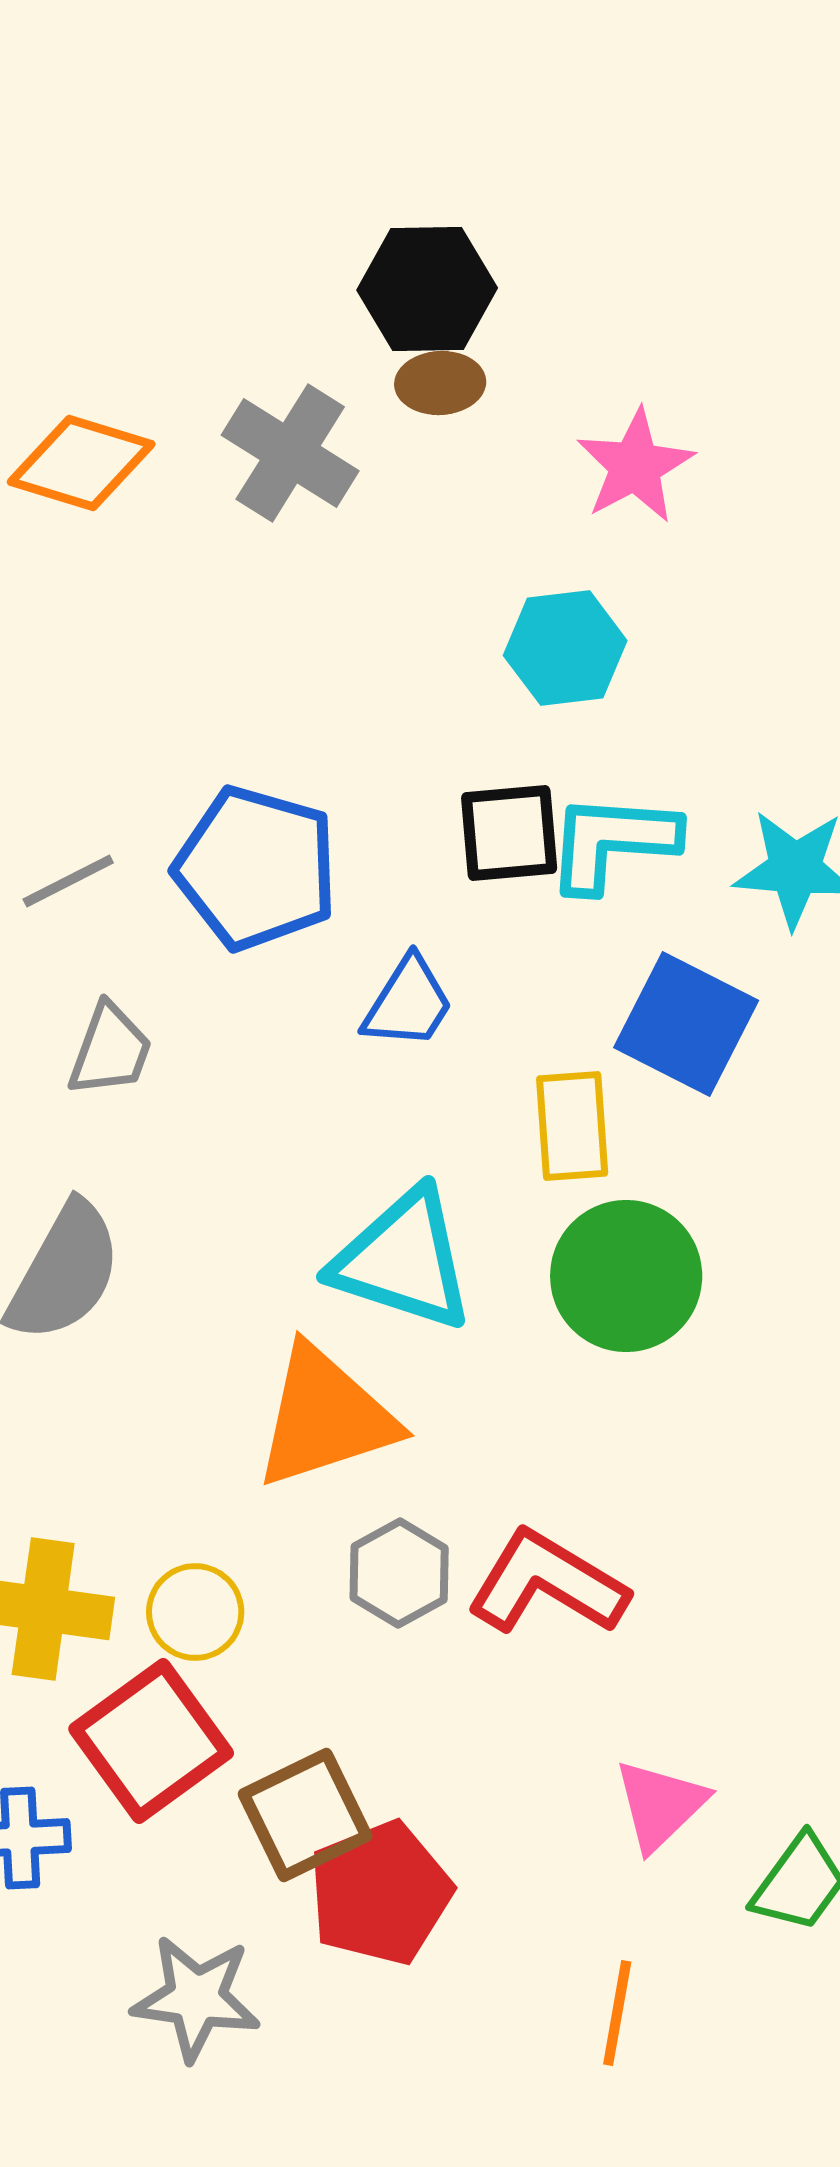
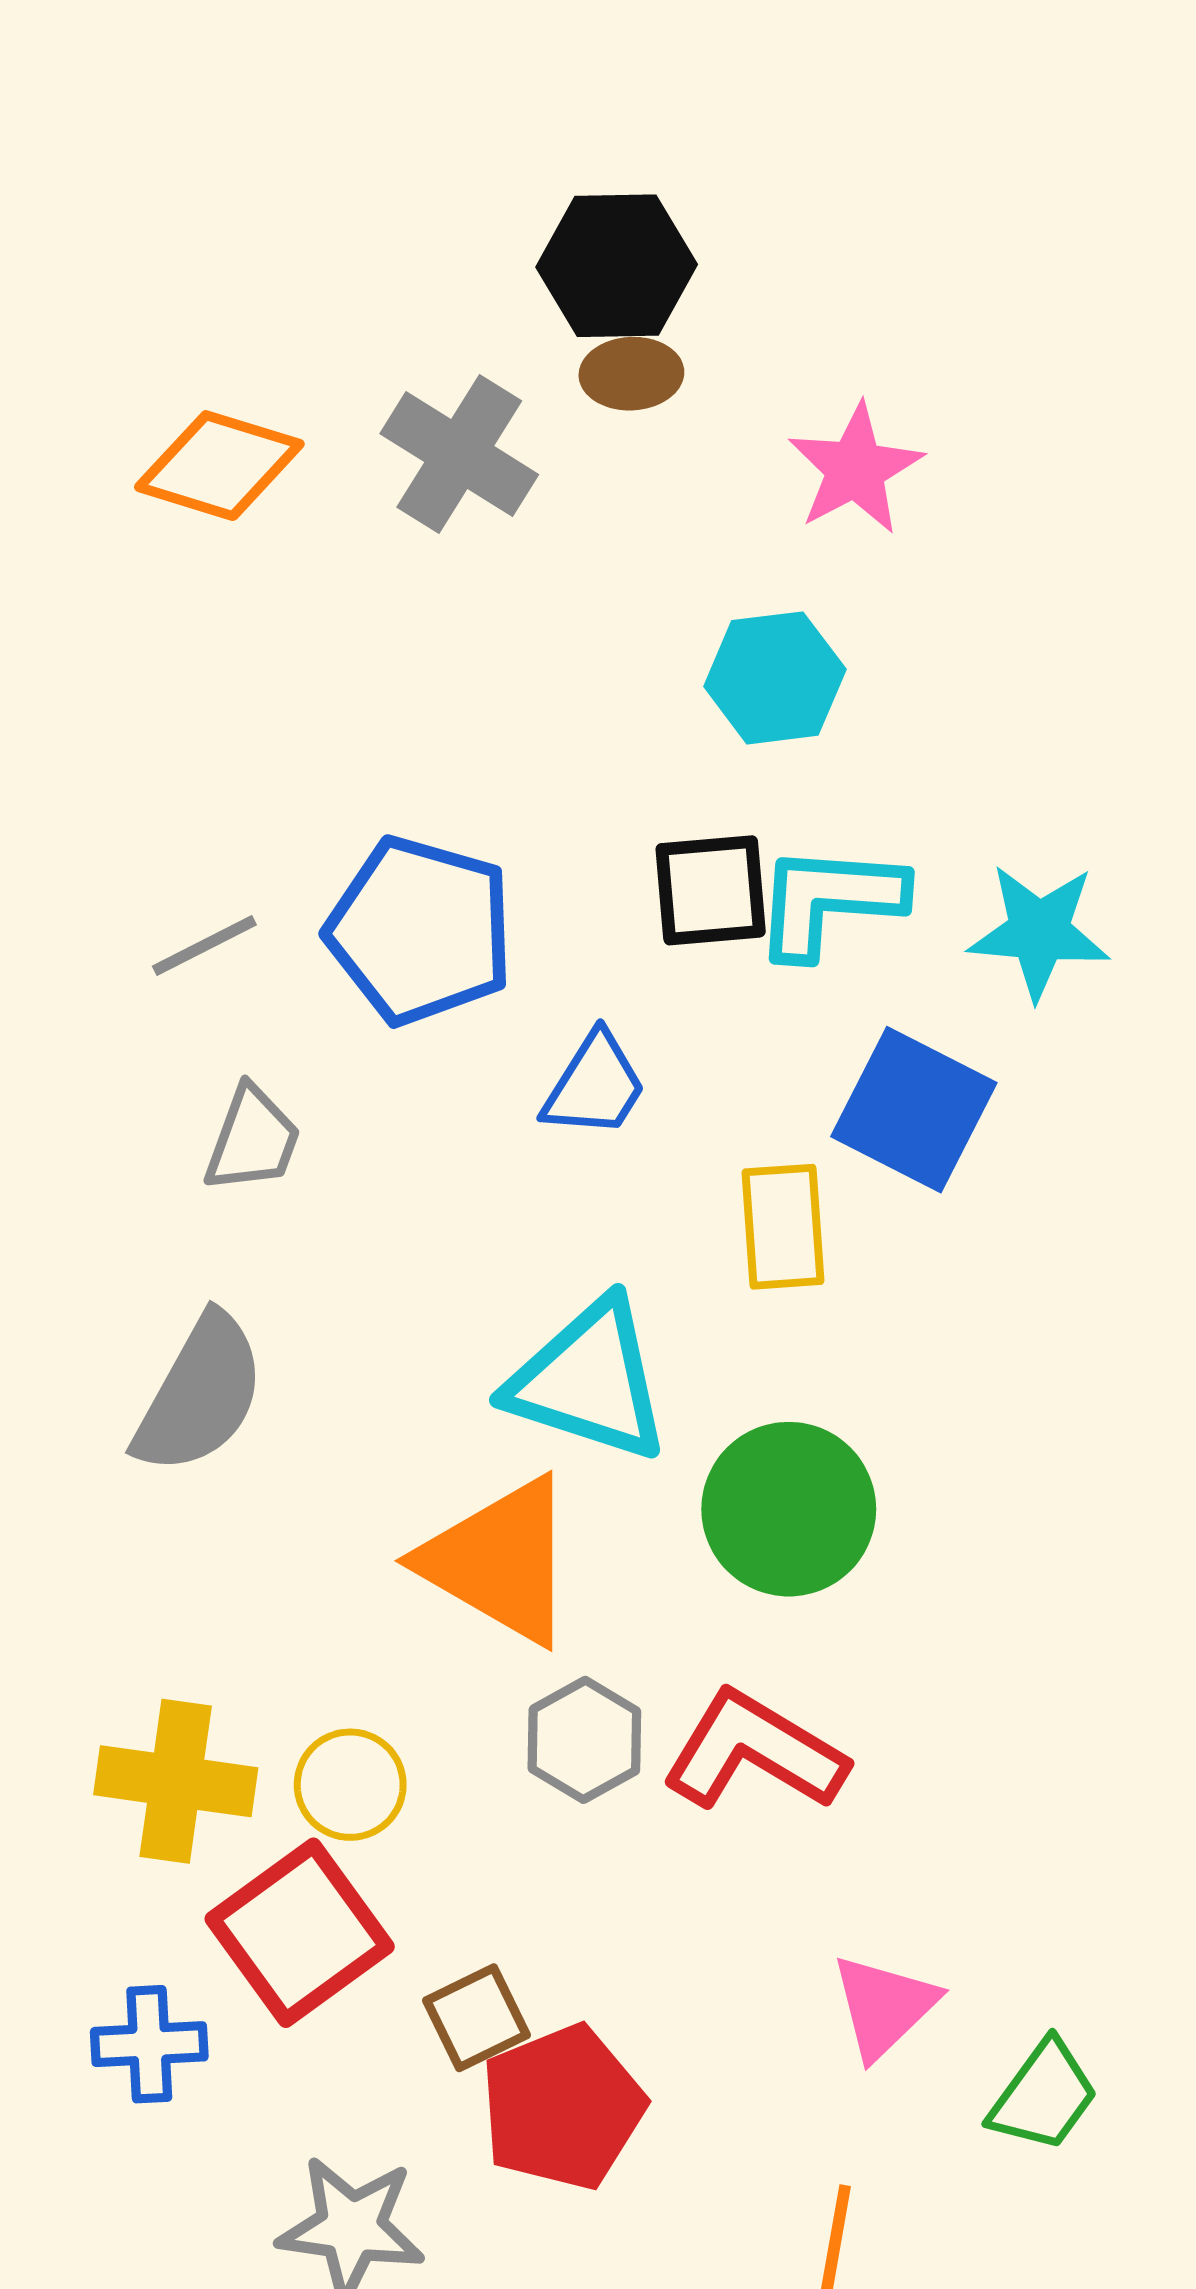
green circle: (626, 1276) -> (789, 1509), moved
orange triangle: (325, 1417) -> (499, 1561), turned 48
brown square: (305, 1815) -> (476, 2018), size x0.7

